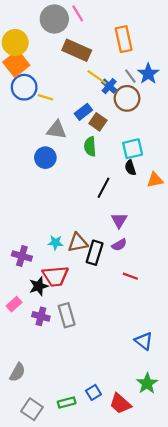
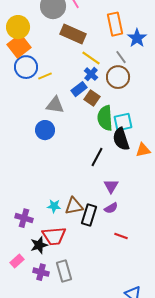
blue star: (148, 74) -> (137, 38), moved
blue cross: (109, 86) -> (91, 74), moved
yellow line: (45, 97) -> (45, 76), turned -40
green semicircle: (90, 146) -> (105, 118), moved, size x1.4
black semicircle: (130, 168) -> (121, 139), size x1.6

